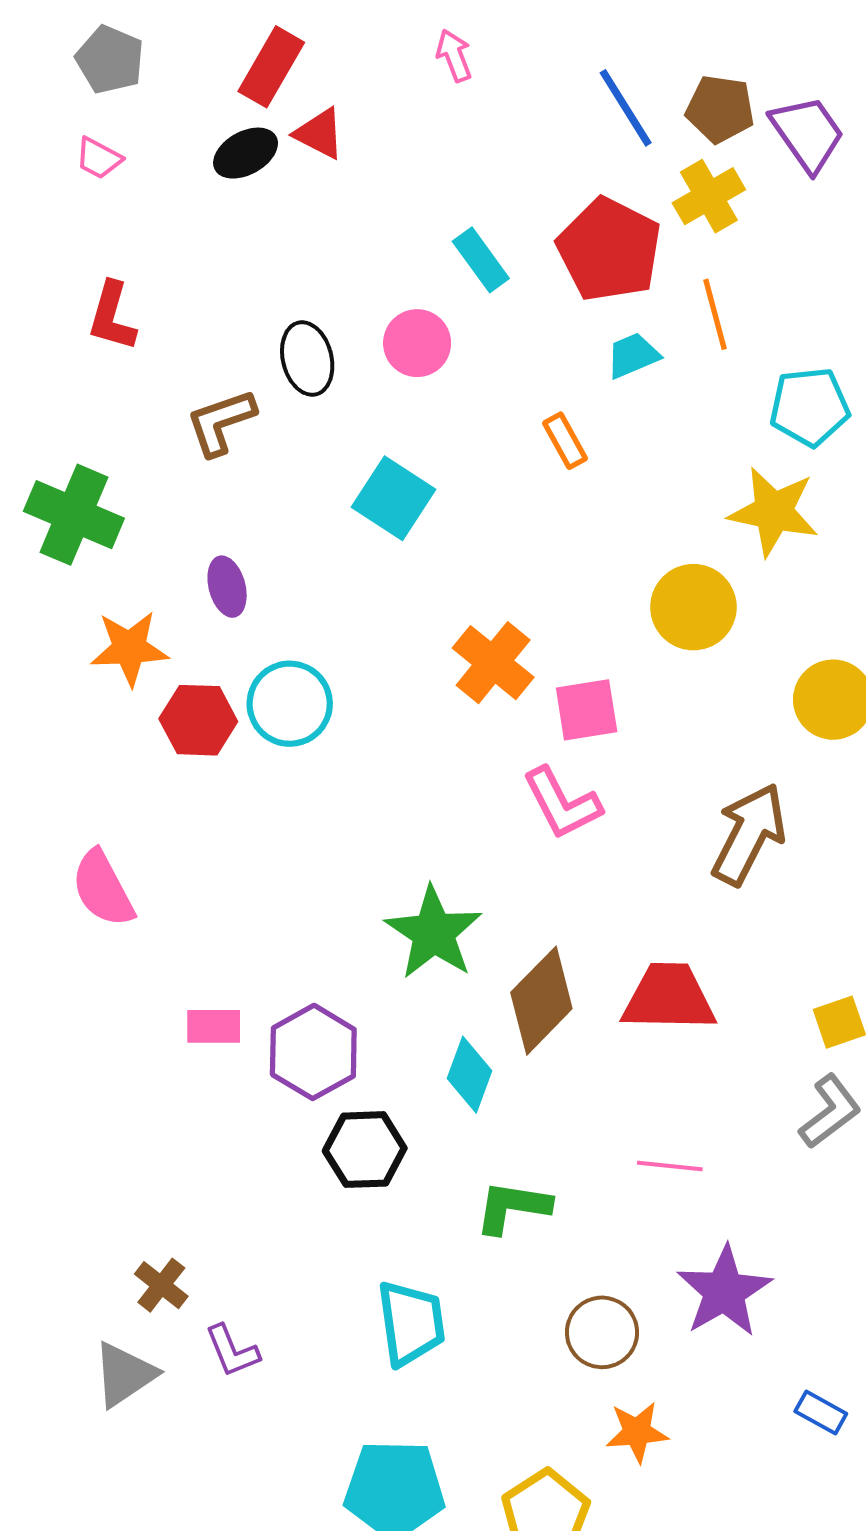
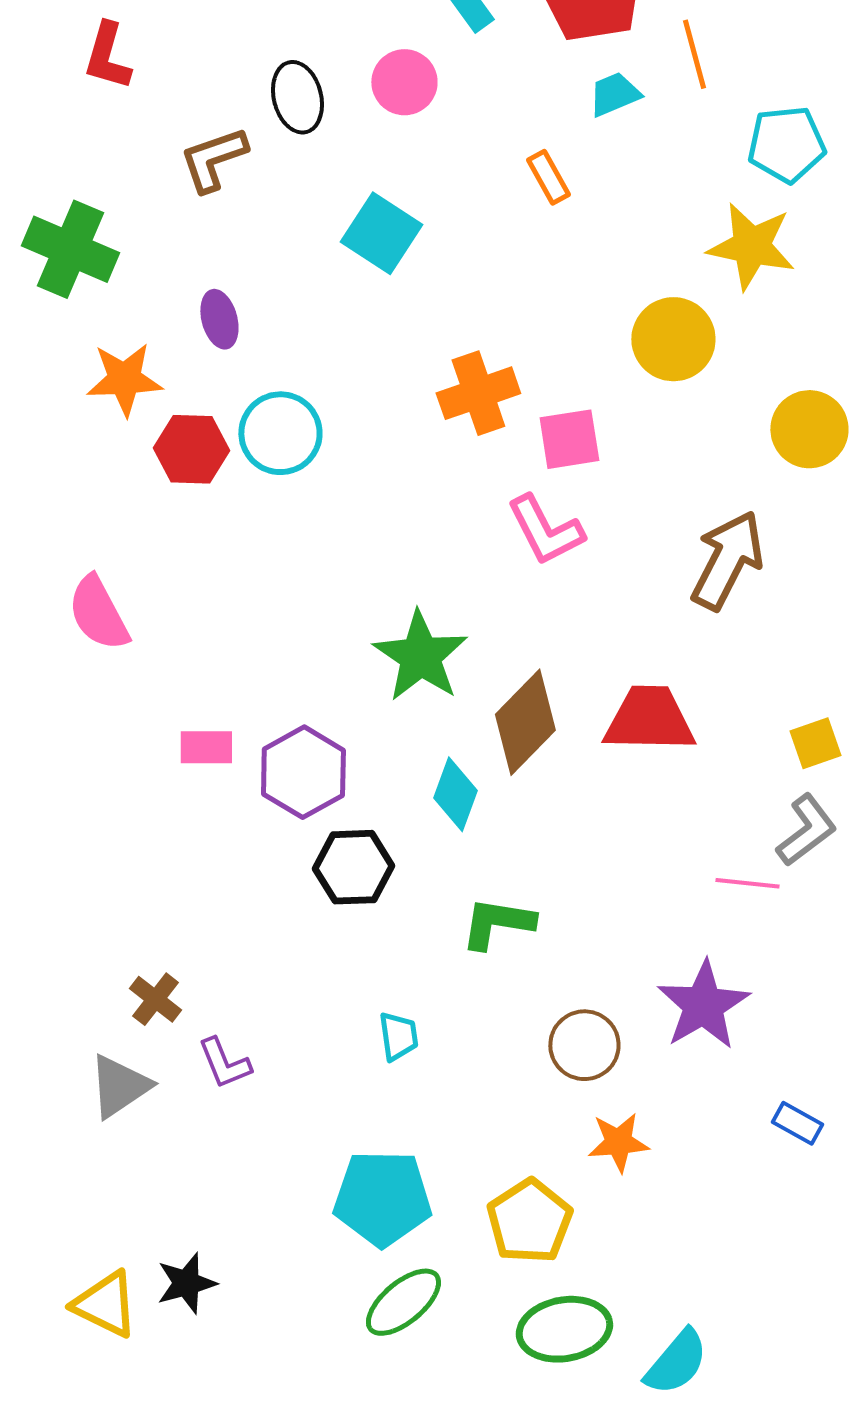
orange cross: (493, 663) -> (478, 393), turned 32
pink line: (670, 1166) -> (747, 883), moved
cyan trapezoid: (411, 1323) -> (398, 1036), size x0.6

